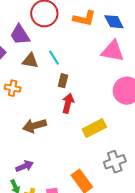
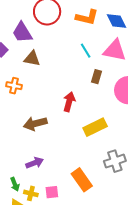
cyan line: (54, 58) -> (86, 51), moved
brown rectangle: (63, 81) -> (96, 77), moved
purple arrow: (25, 166) -> (35, 163), moved

